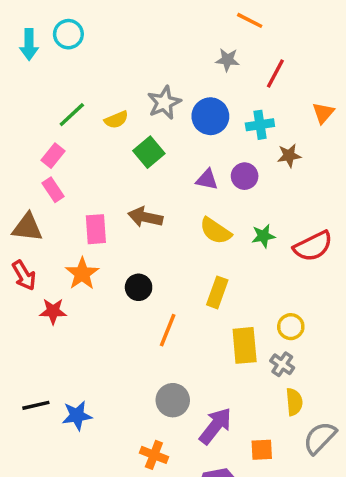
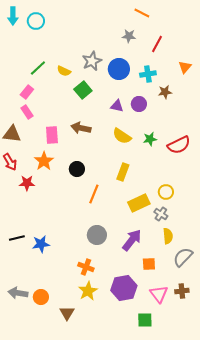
cyan arrow: (29, 44) -> (13, 16), moved
yellow semicircle: (116, 120) -> (64, 71), turned 48
yellow rectangle: (245, 345) -> (139, 203), turned 70
purple arrow: (216, 426) -> (132, 240), moved

